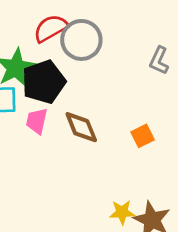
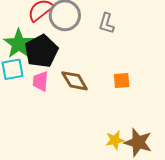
gray L-shape: (159, 61) -> (107, 23), moved
orange square: (143, 136) -> (122, 80), turned 30

